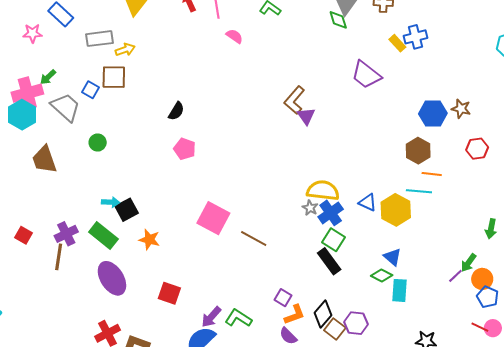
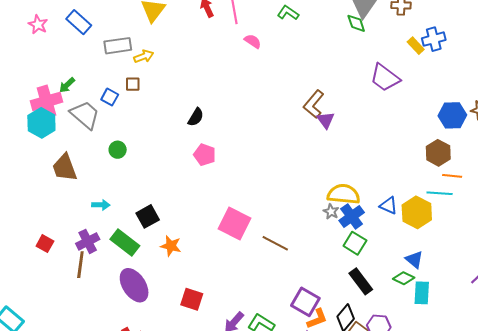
pink star: (33, 33) -> (38, 25), moved, turned 30
brown square: (114, 77) -> (133, 84), size x0.6
cyan arrow: (111, 202) -> (101, 205), moved
black rectangle: (329, 261) -> (361, 281), moved
purple square: (283, 298) -> (305, 302), size x1.6

